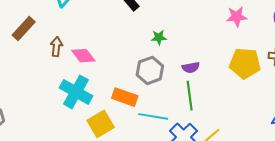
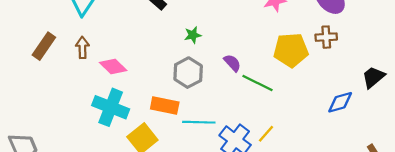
brown arrow: (56, 47) -> (82, 48), moved
purple semicircle: (191, 67) -> (232, 63), turned -114
green line: (190, 96) -> (258, 83), moved, turned -48

